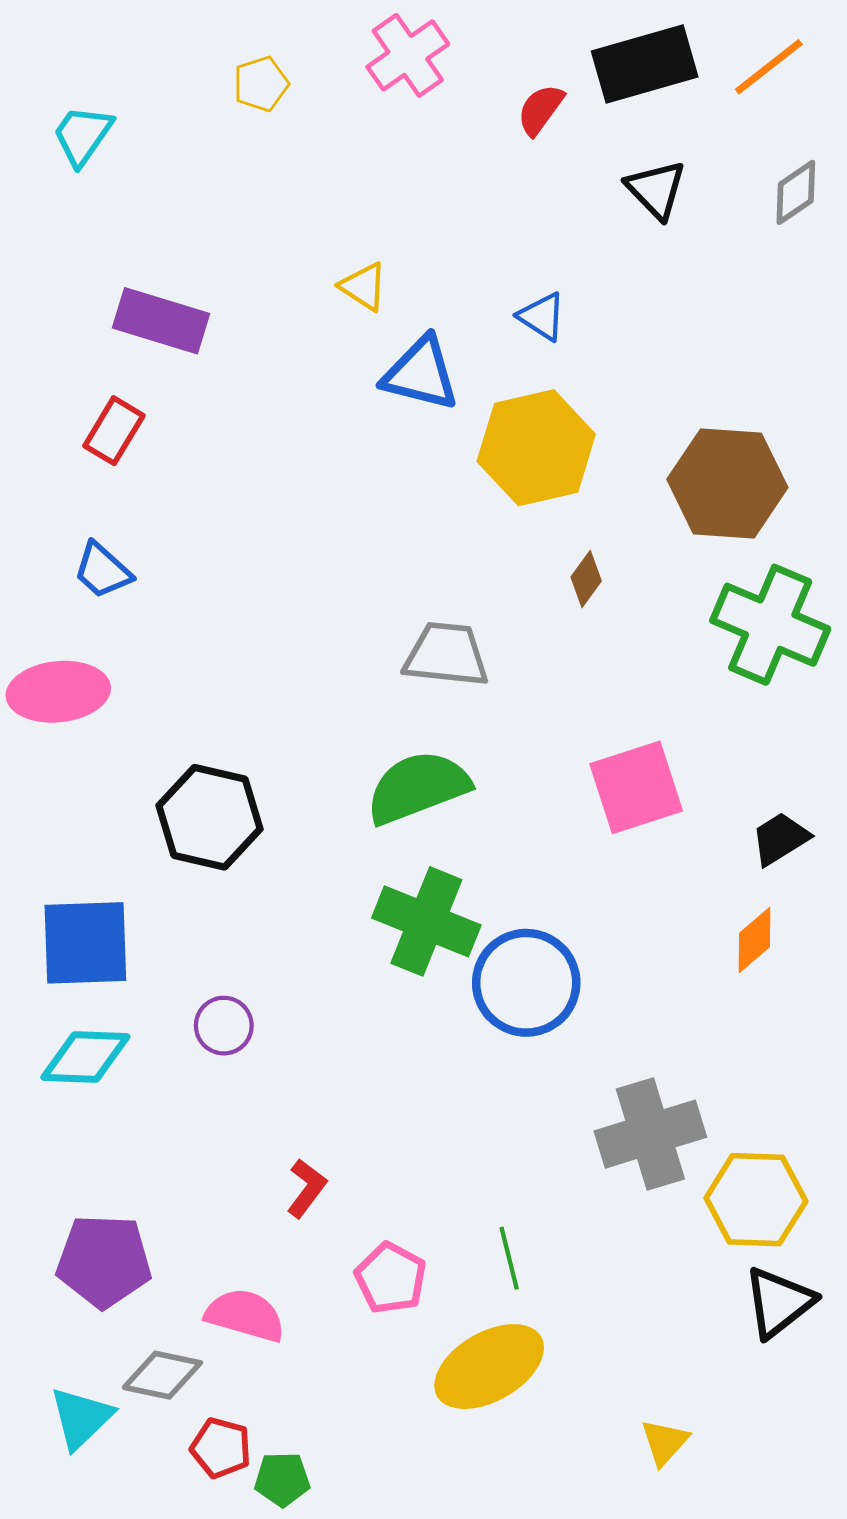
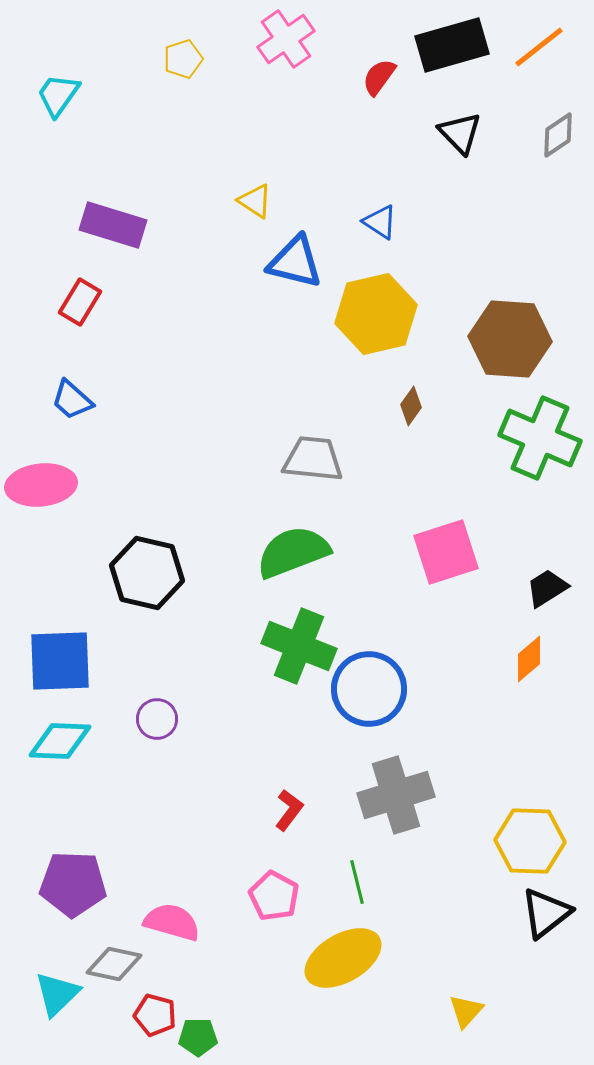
gray cross: (650, 1134) -> (396, 795), moved
red L-shape: (307, 1188) -> (289, 810), moved

